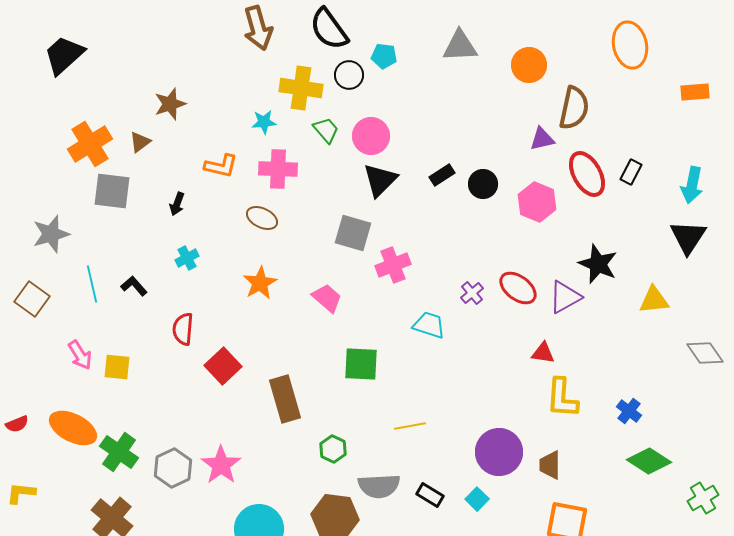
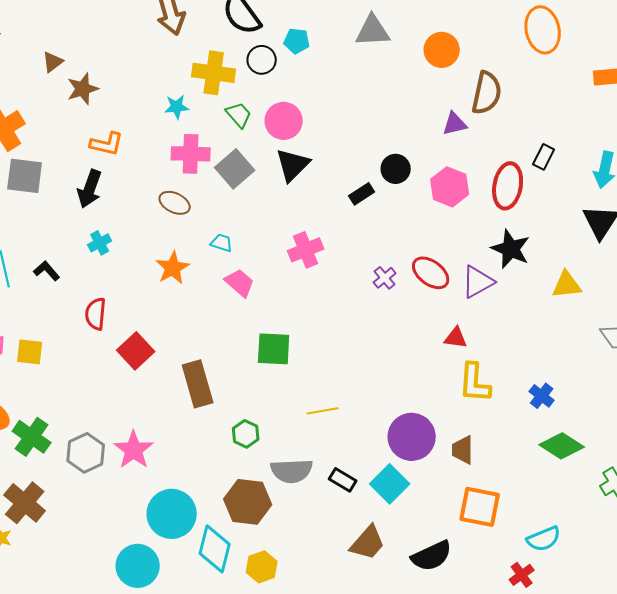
brown triangle: (140, 142) -> (53, 62), moved
orange L-shape: (221, 166) -> (107, 144), moved
red ellipse: (587, 174) -> (508, 186), moved, turned 39
black rectangle: (442, 175) -> (362, 194), moved
black arrow: (177, 204) -> (90, 189), size x1.6
gray square: (353, 233) -> (235, 169), moved, turned 33
cyan trapezoid: (429, 325) -> (222, 243), moved, size x0.7
cyan square: (477, 499) -> (390, 484), size x1.6

